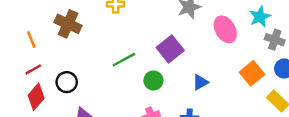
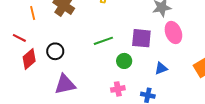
pink ellipse: (225, 29) -> (173, 33), moved
purple square: (170, 49) -> (141, 38), turned 35
red line: (33, 69) -> (19, 38), moved, turned 48

